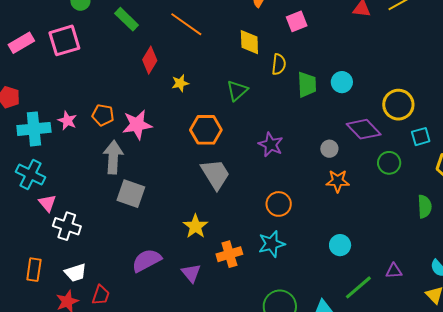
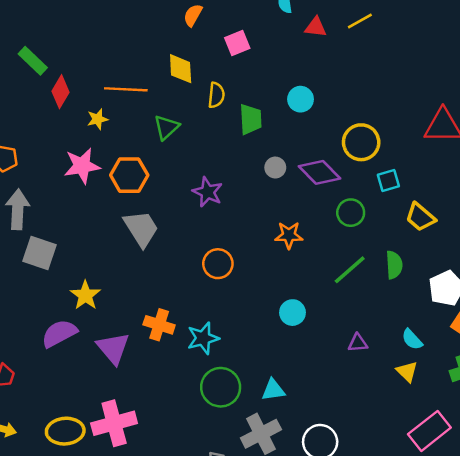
green rectangle: (127, 19) -> (33, 61), moved
orange line: (186, 24) -> (126, 89), moved, turned -32
cyan circle: (342, 82) -> (301, 99), moved
pink star: (137, 125) -> (82, 166), moved
gray circle: (329, 149) -> (275, 168), moved
yellow star: (195, 226) -> (85, 295), moved
cyan star: (272, 244) -> (203, 338), moved
orange cross: (229, 254) -> (159, 325), turned 35
purple triangle: (191, 273) -> (113, 348), size x1.4
green line: (358, 287) -> (350, 270), moved

